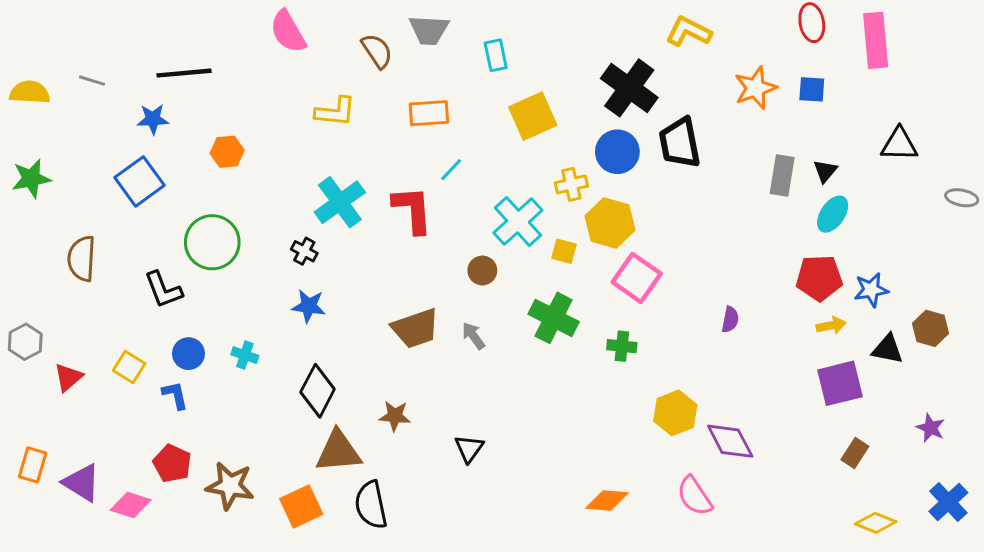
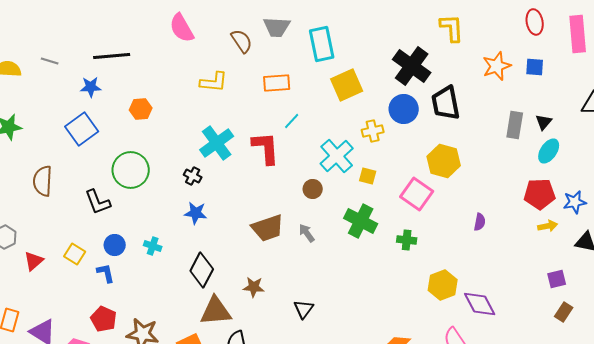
yellow L-shape: (689, 32) -> (452, 28), turned 60
cyan rectangle: (496, 55) -> (322, 44), size x1.6
yellow hexagon: (610, 223) -> (444, 161), moved
purple square: (840, 383) -> (557, 279), moved, size x0.6

